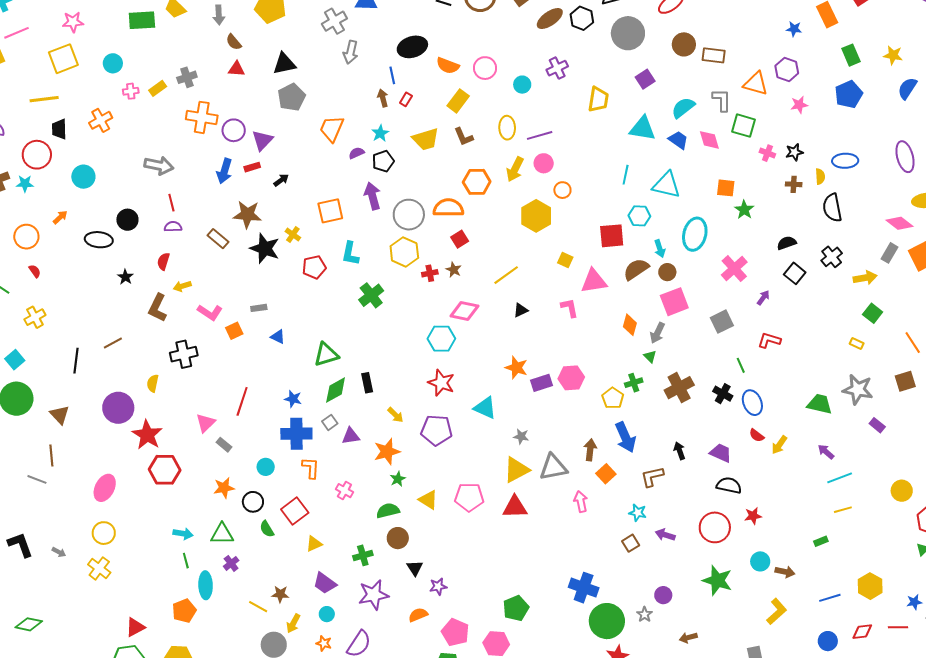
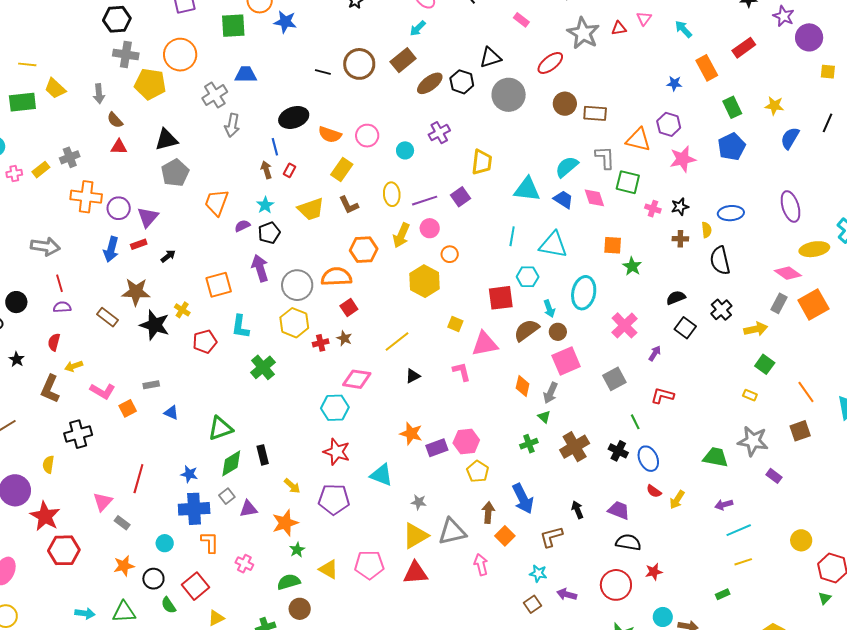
purple square: (645, 79) -> (460, 197), moved
pink star: (799, 105) -> (683, 159), size x1.5
yellow pentagon: (613, 398) -> (478, 471), moved
purple arrow: (826, 452) -> (724, 505), turned -54

